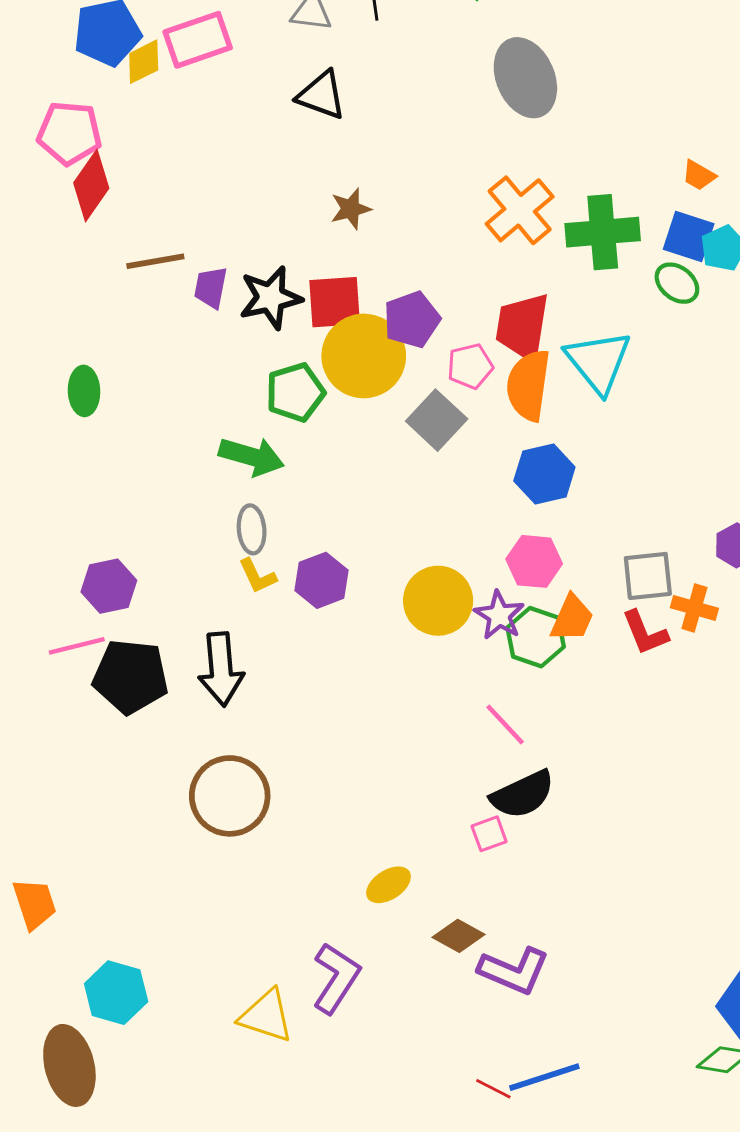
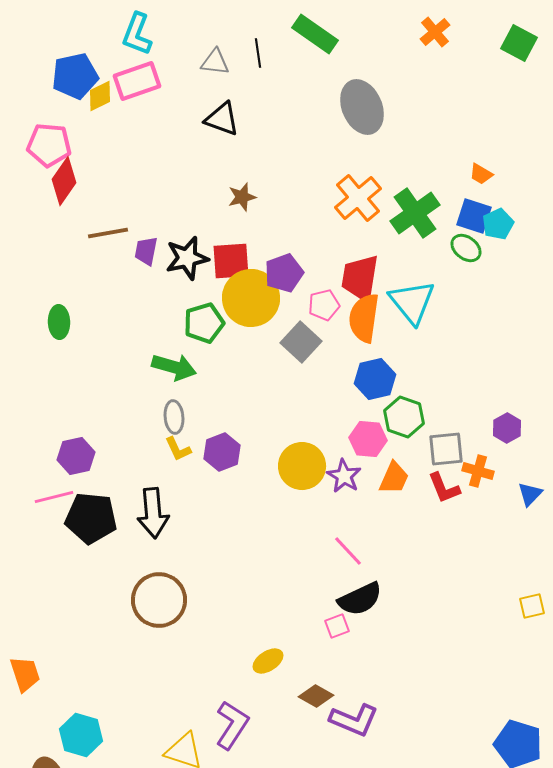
green cross: (603, 232) -> (415, 213), turned -30
green hexagon: (536, 637) -> (404, 417), moved

